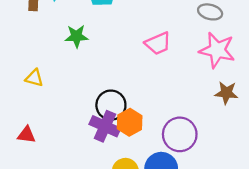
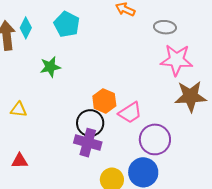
pink trapezoid: (158, 43) -> (130, 113), moved
brown star: (226, 93) -> (190, 96), size x1.5
orange hexagon: (130, 122) -> (104, 101), moved

